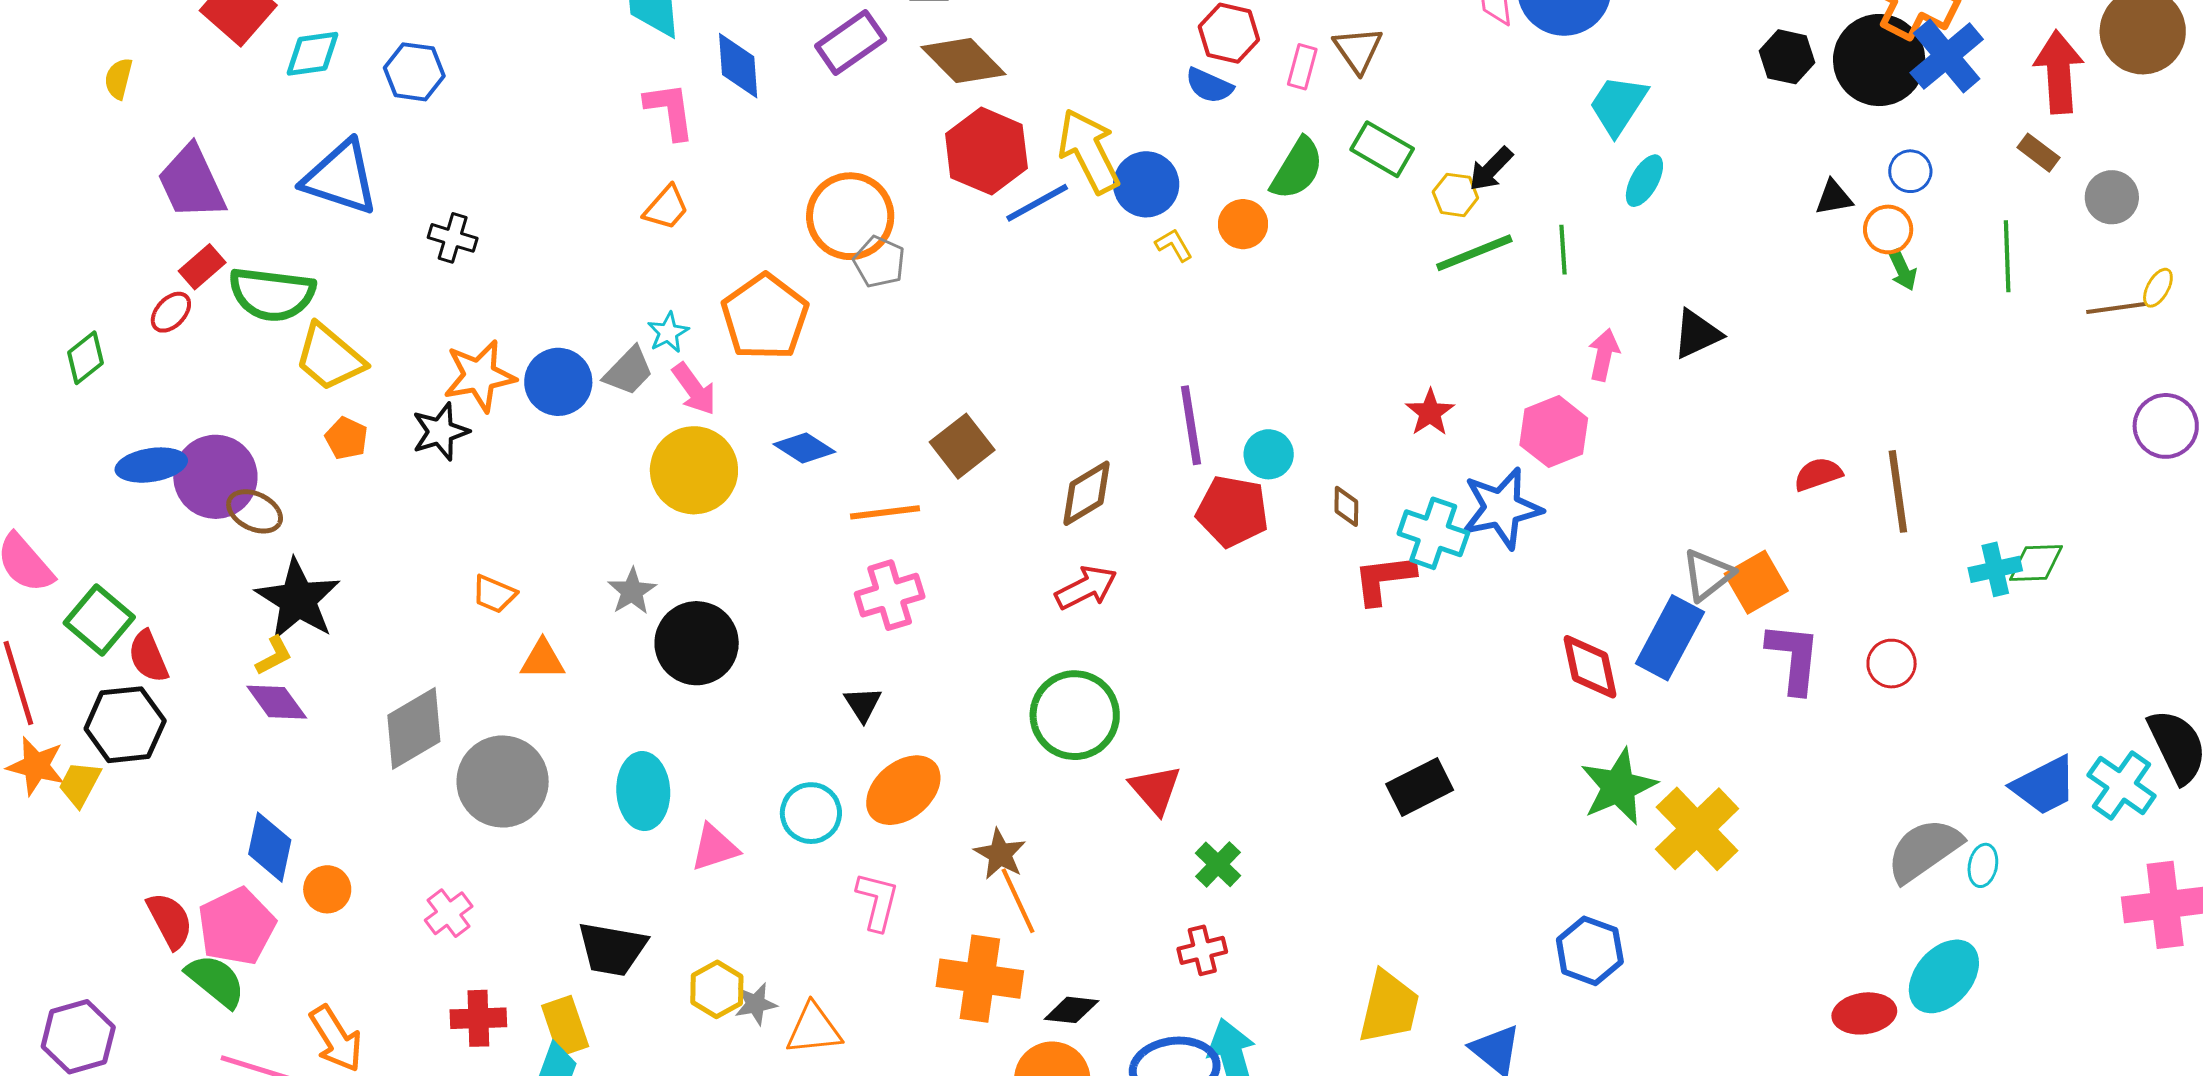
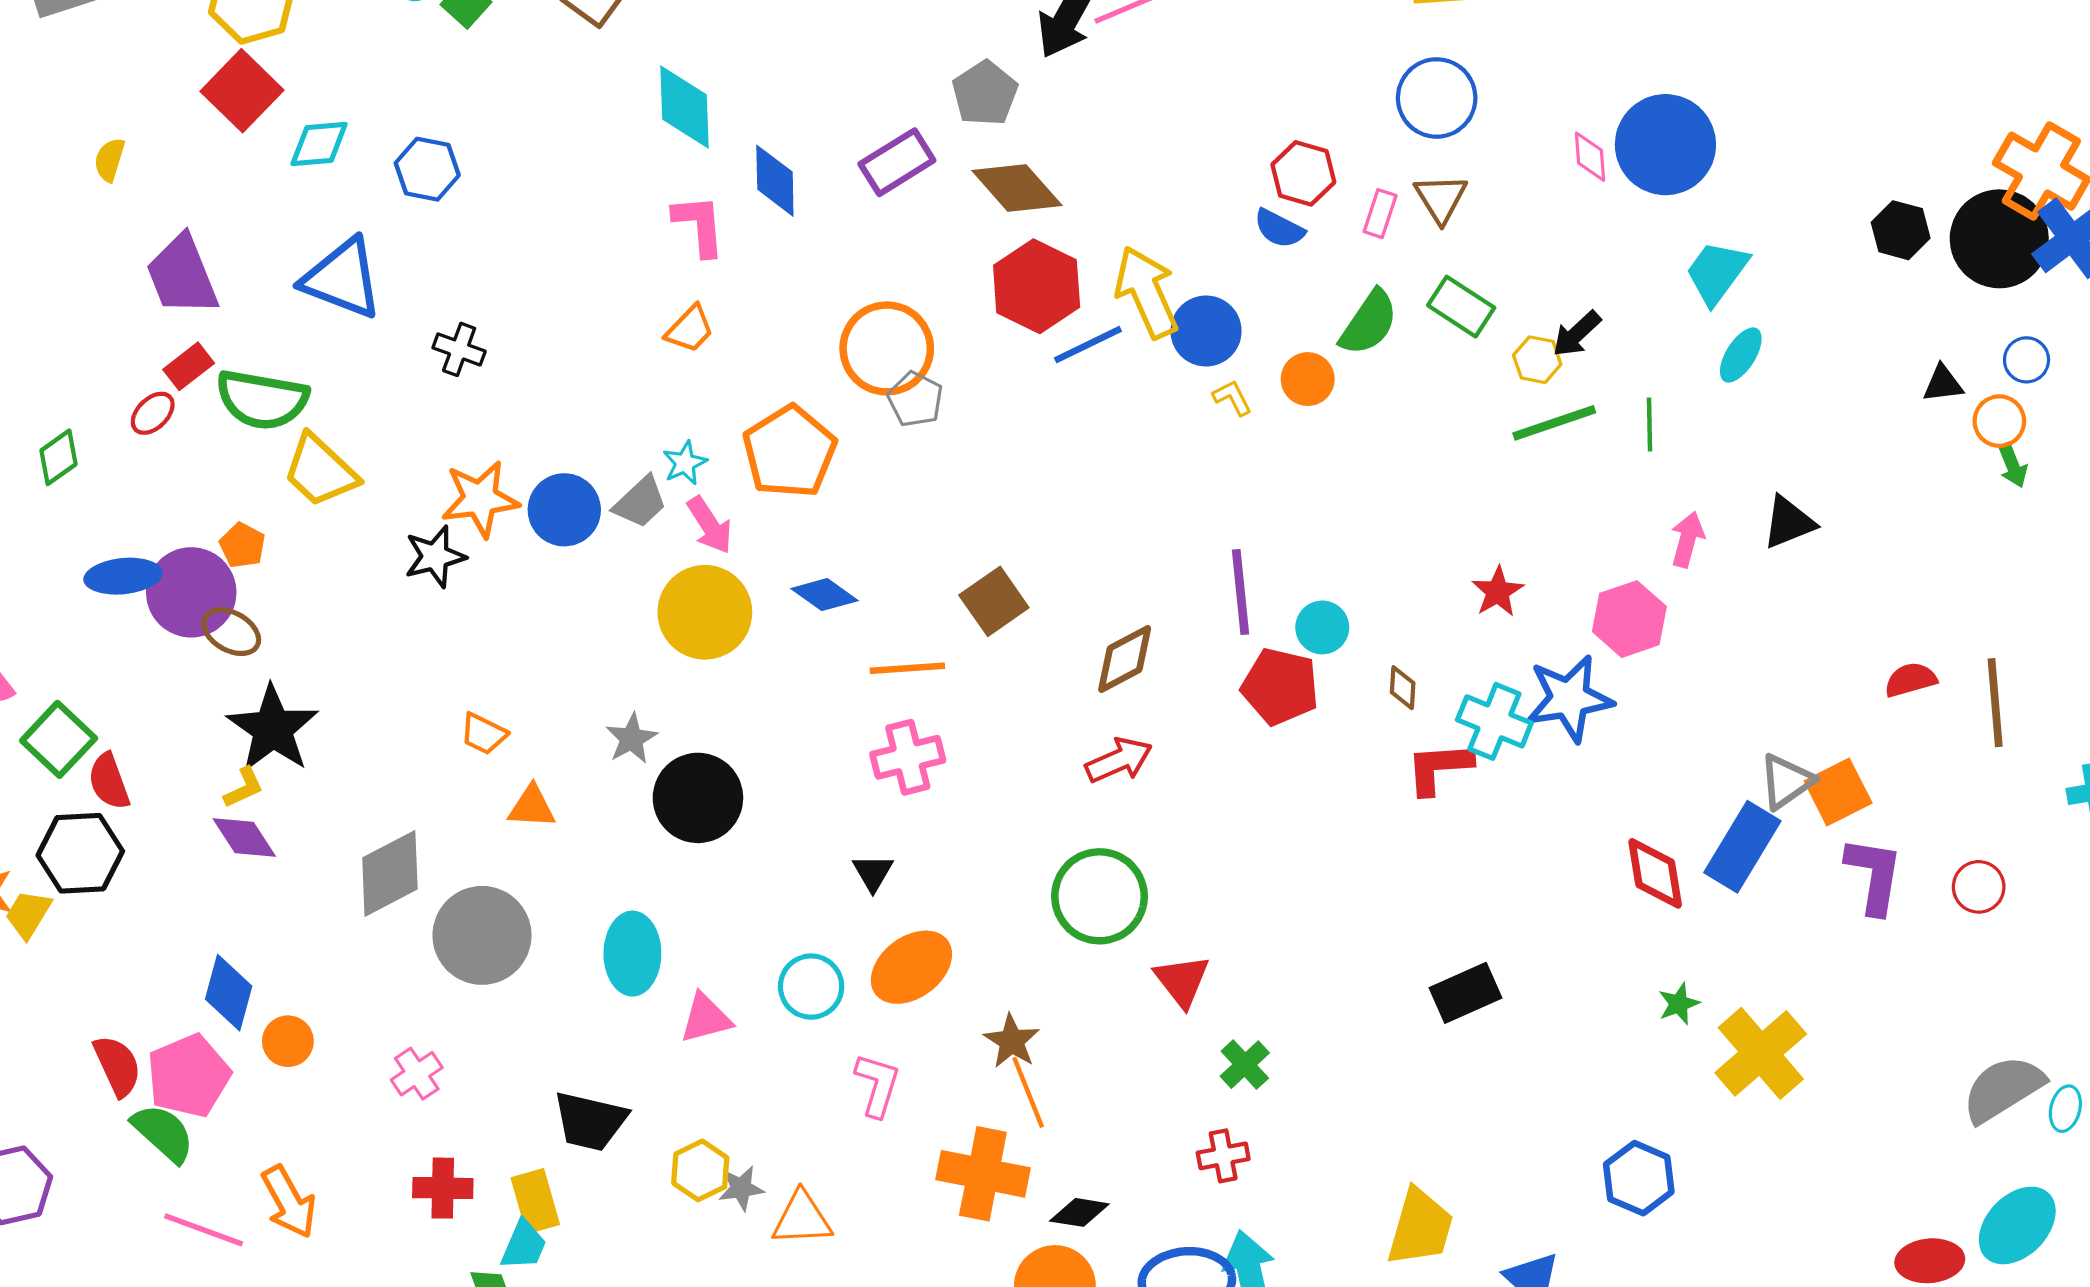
orange pentagon: (346, 438) -> (242, 545), moved
green star: (1618, 787) -> (1679, 1004), size x0.5

